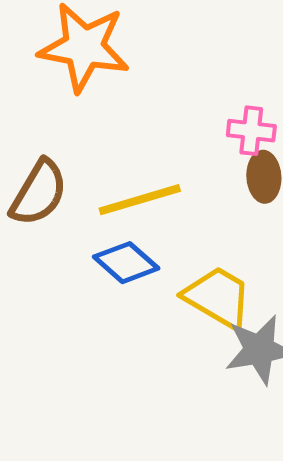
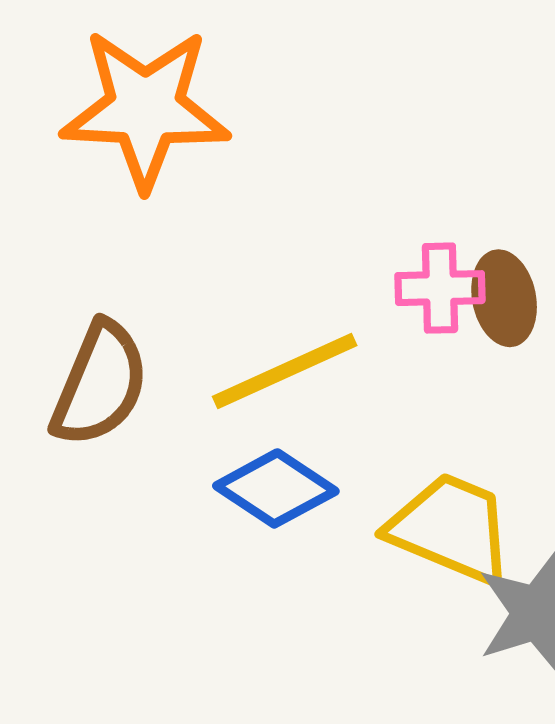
pink cross: (251, 131) -> (440, 288), moved

